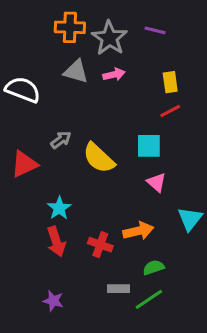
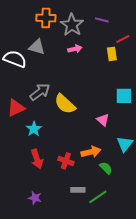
gray triangle: (76, 71) -> (37, 47), moved
red line: (170, 111) -> (123, 39), moved
gray arrow: (61, 140) -> (40, 92), size x1.5
cyan square: (149, 146) -> (124, 96), moved
cyan star: (59, 208) -> (34, 129), moved
green semicircle: (153, 267) -> (106, 168), moved, turned 64

